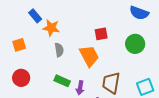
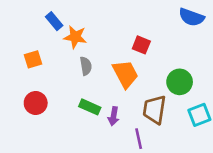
red square: (101, 34) -> (141, 45), turned 32
green circle: (135, 44) -> (180, 82), moved

